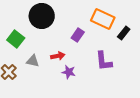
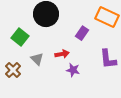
gray triangle: (33, 61) -> (37, 59), turned 32

